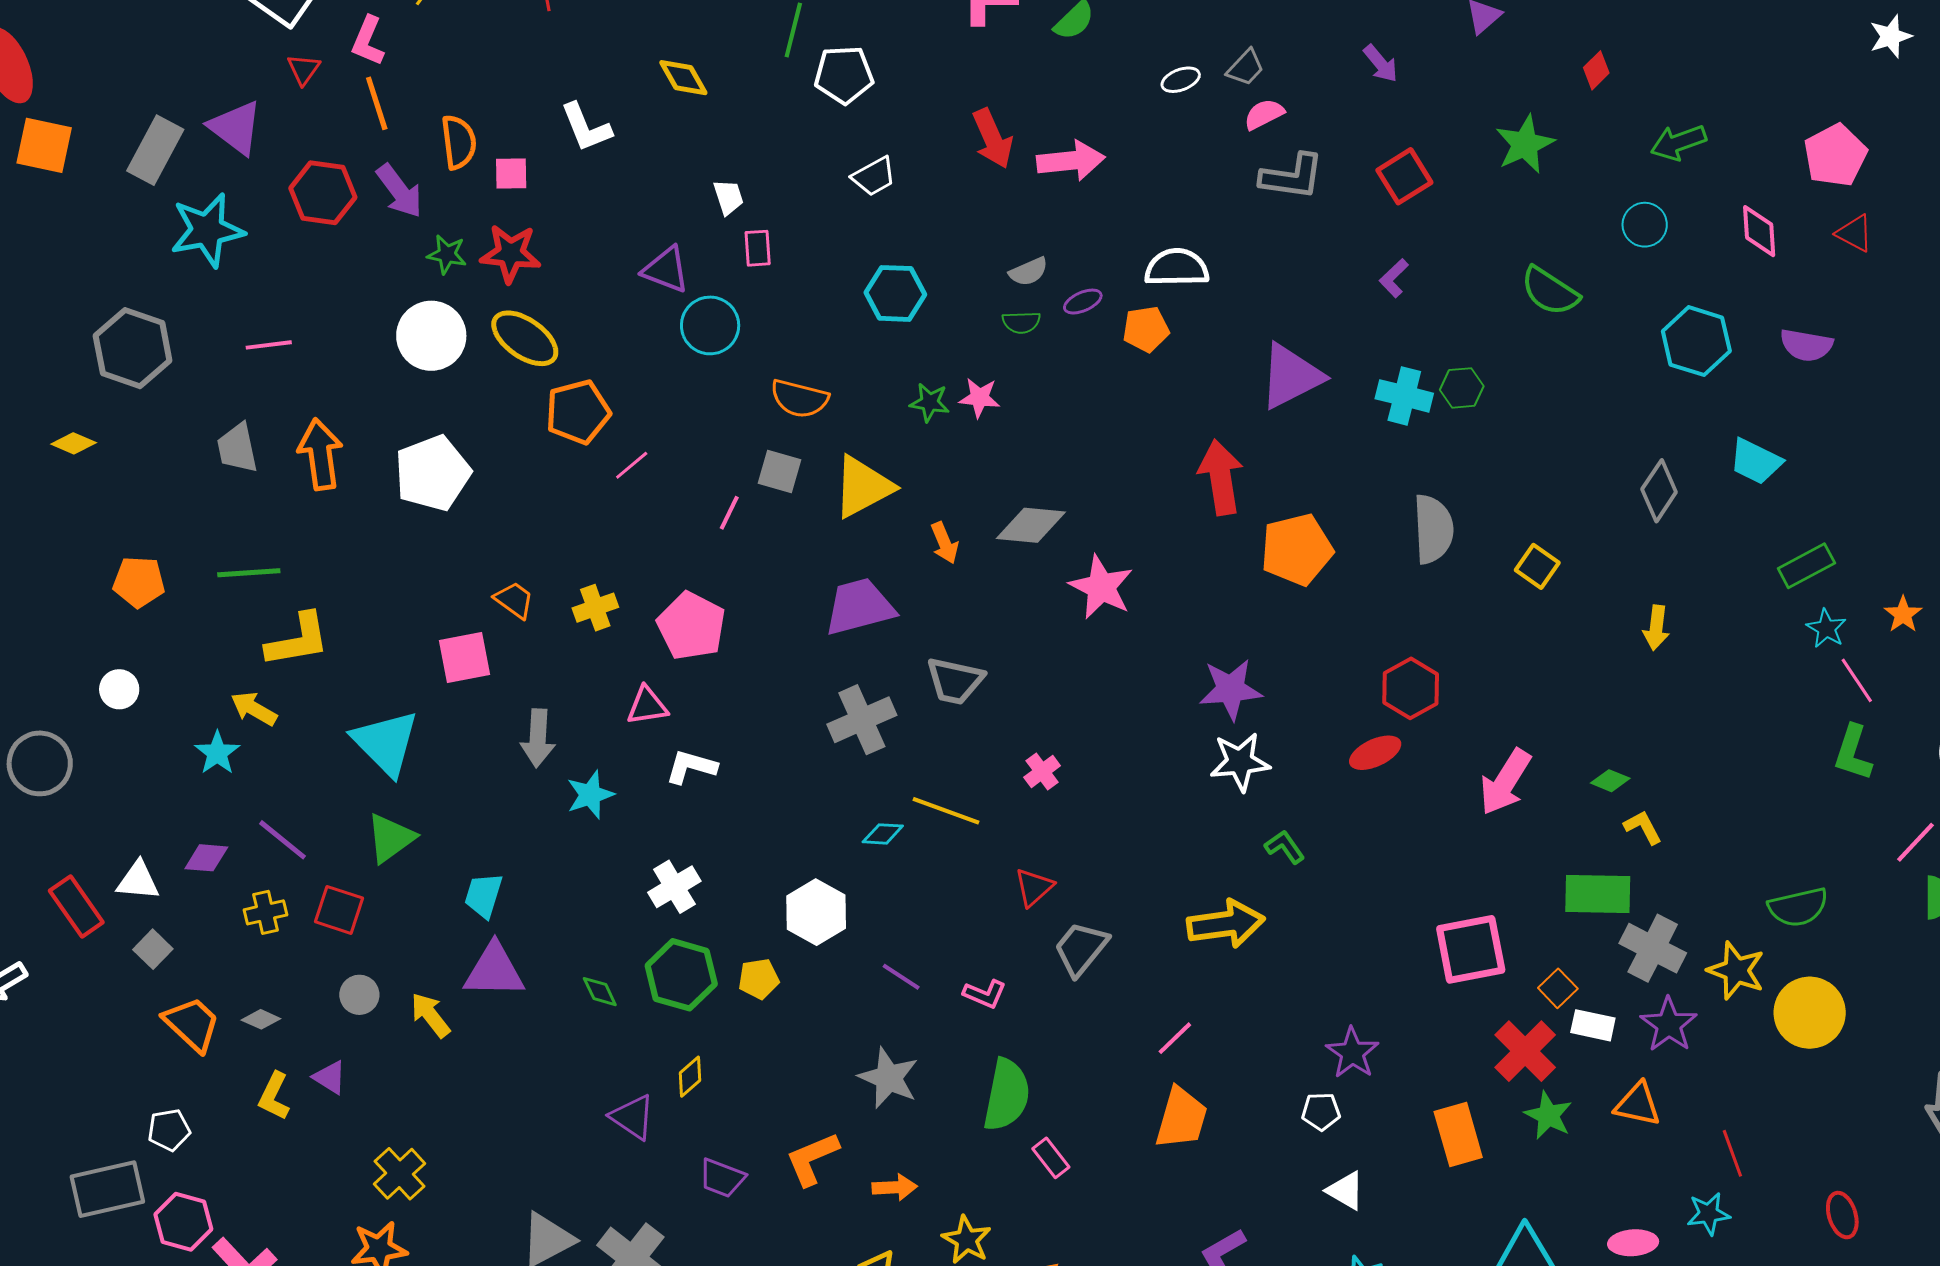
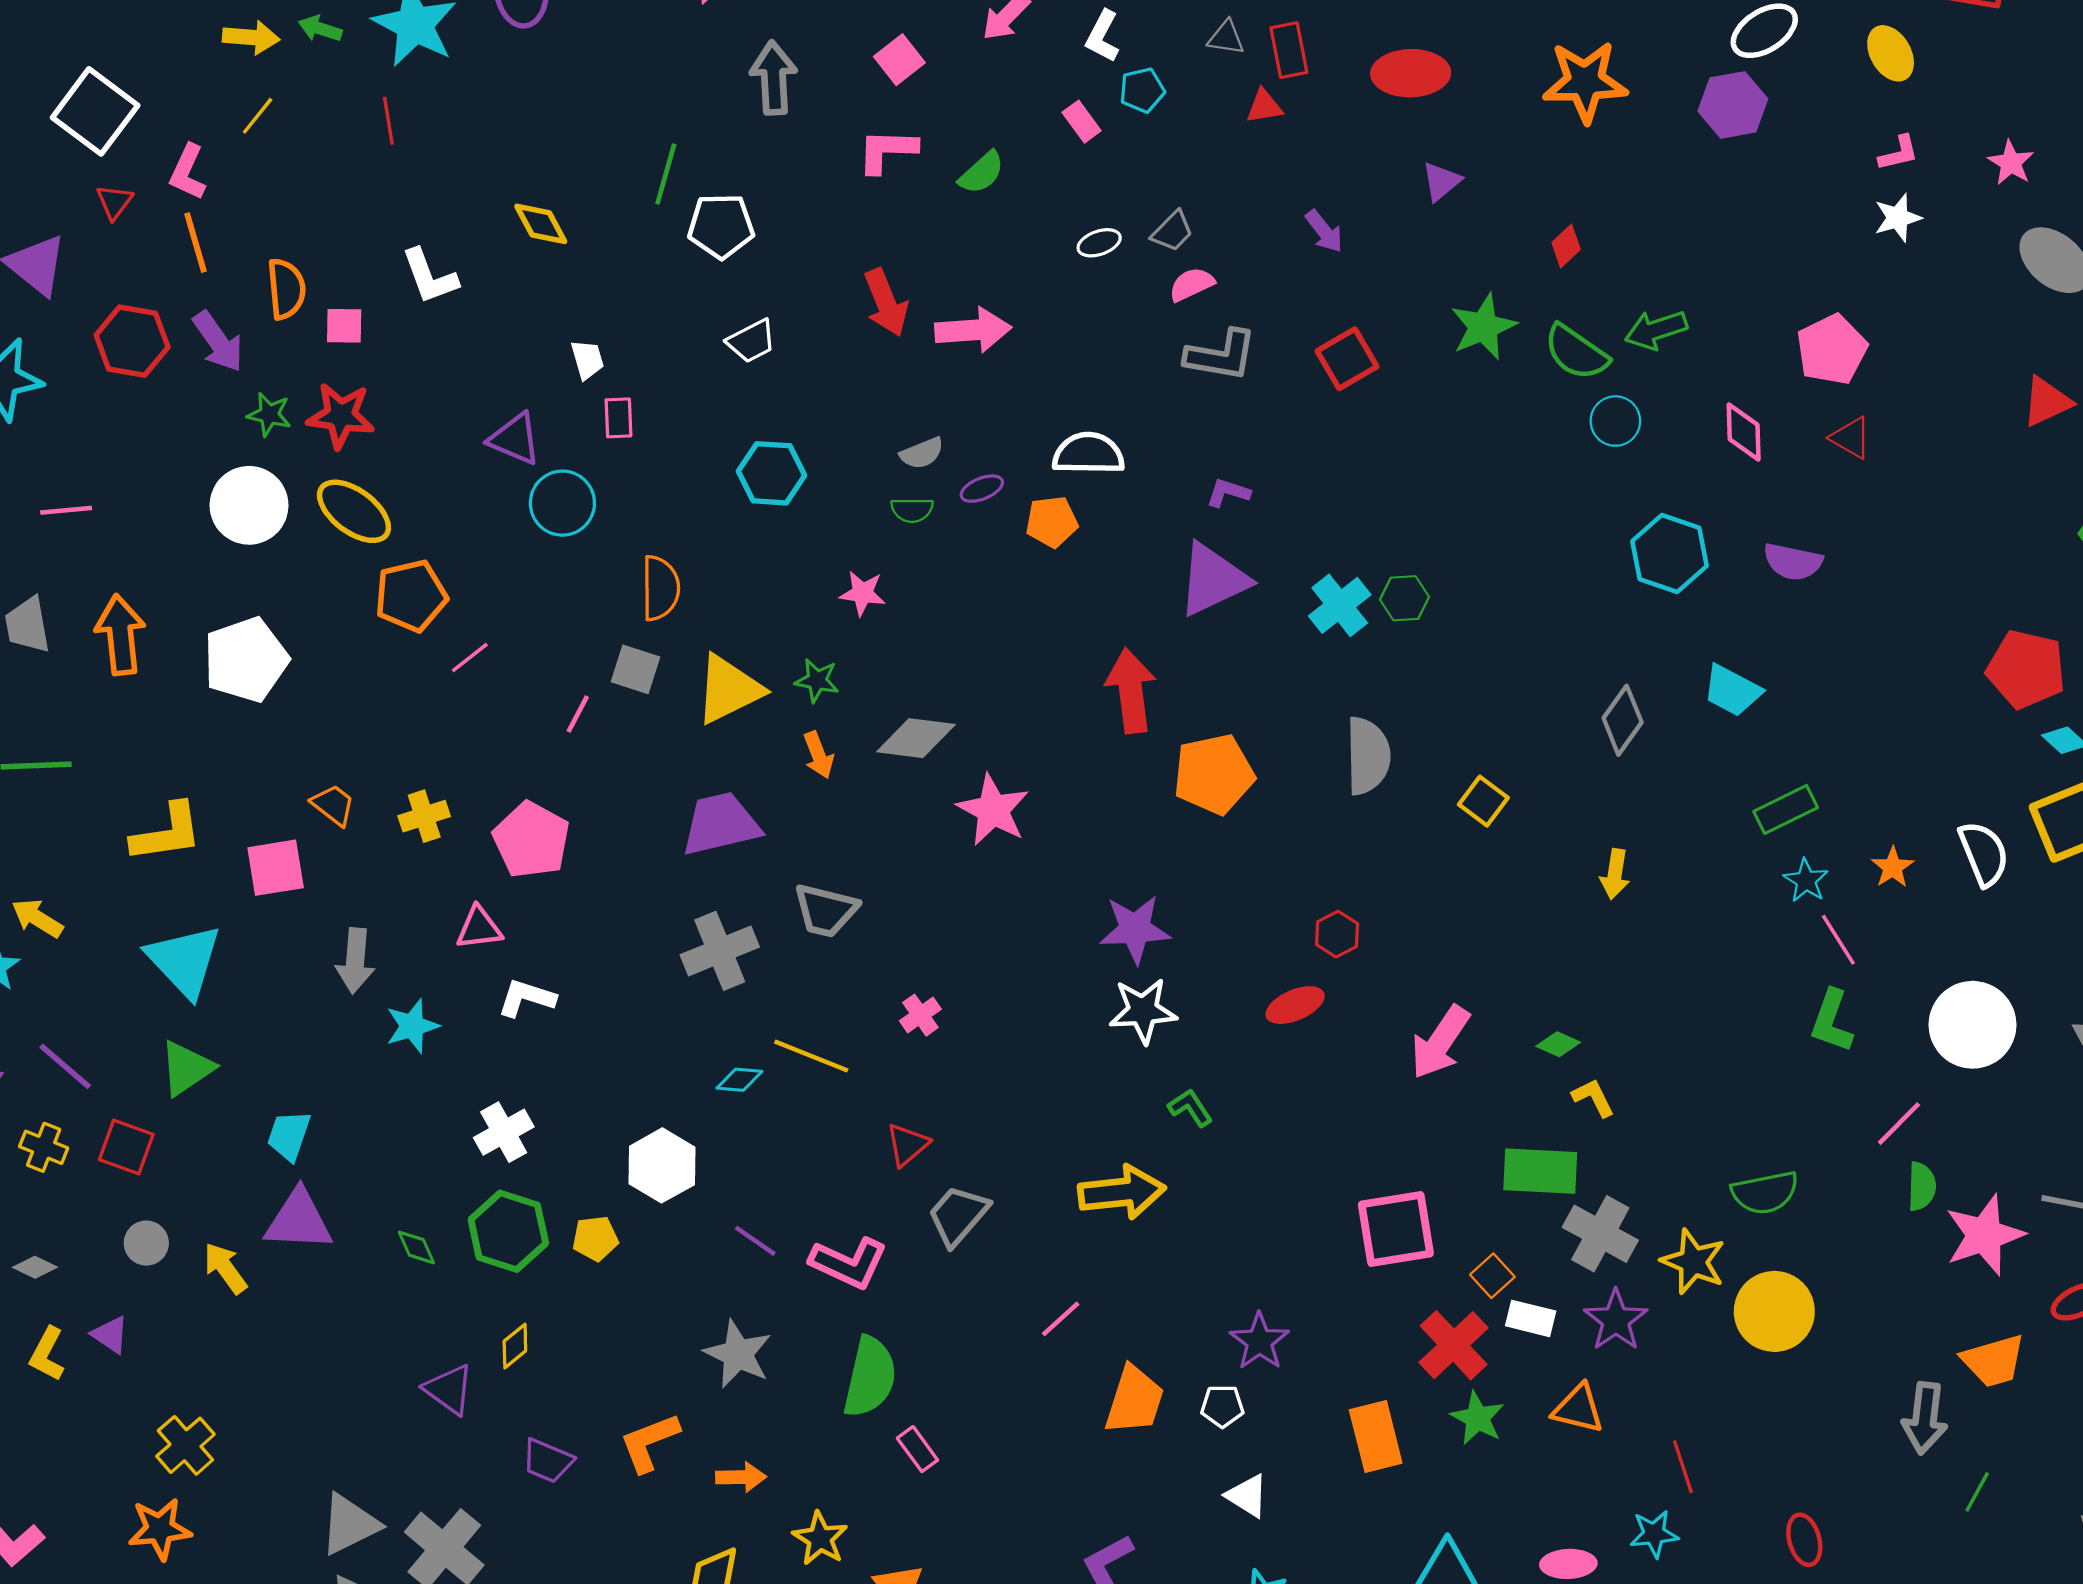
purple L-shape: (1394, 278) -> (1228, 493), moved, turned 60
green semicircle: (1550, 291) -> (1576, 352), moved
cyan cross: (1404, 396) -> (1340, 605), turned 36
orange semicircle: (799, 399) -> (660, 588), turned -106
green star: (930, 402) -> (817, 680), moved
yellow L-shape: (298, 640) -> (167, 833), moved
red hexagon: (1411, 688) -> (1337, 934), size x0.7
yellow cross: (265, 912) -> (44, 1147), turned 33
pink L-shape: (985, 994) -> (849, 1263), size x1.6
orange trapezoid: (1181, 1118) -> (1134, 1400), moved

